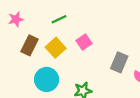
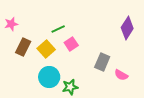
green line: (59, 19) -> (58, 29), moved
cyan circle: (47, 79) -> (49, 77), moved

